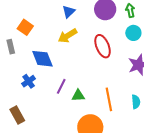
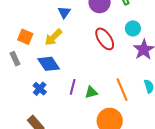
cyan circle: (133, 33) -> (133, 28), moved
yellow arrow: (68, 36) -> (53, 37), moved

